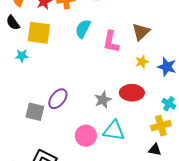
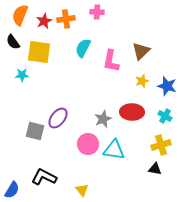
cyan cross: (169, 104) -> (165, 116), moved
pink circle: (86, 136) -> (88, 144), moved

